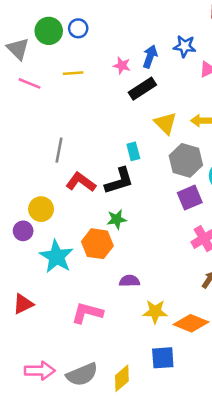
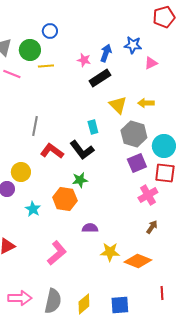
green circle: (49, 31) -> (30, 50), moved
black L-shape: (119, 181) -> (82, 150), turned 70
cyan star: (56, 257) -> (33, 209), size x0.6
pink L-shape: (87, 313) -> (57, 253), turned 125
blue square: (163, 358) -> (120, 305), moved
gray semicircle: (82, 374) -> (53, 301), turned -55

